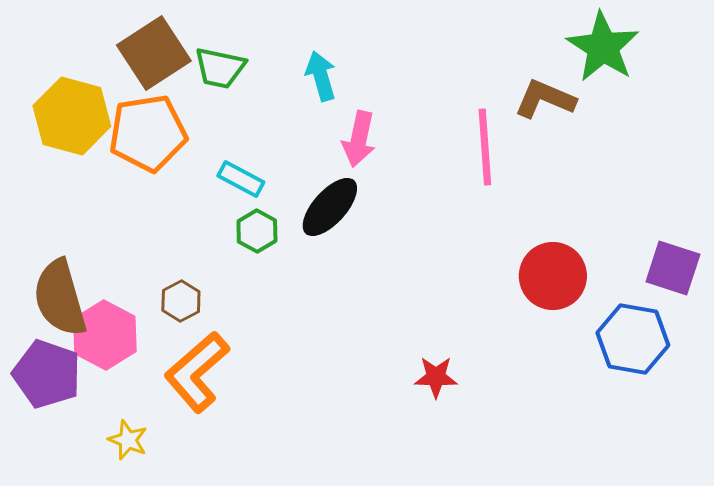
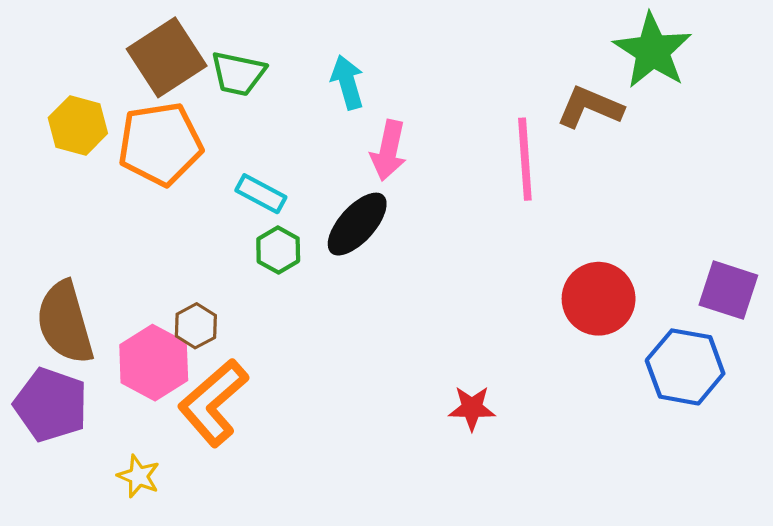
yellow hexagon: (72, 116) -> (78, 126), size x0.7
pink hexagon: (105, 335) -> (154, 363), moved

